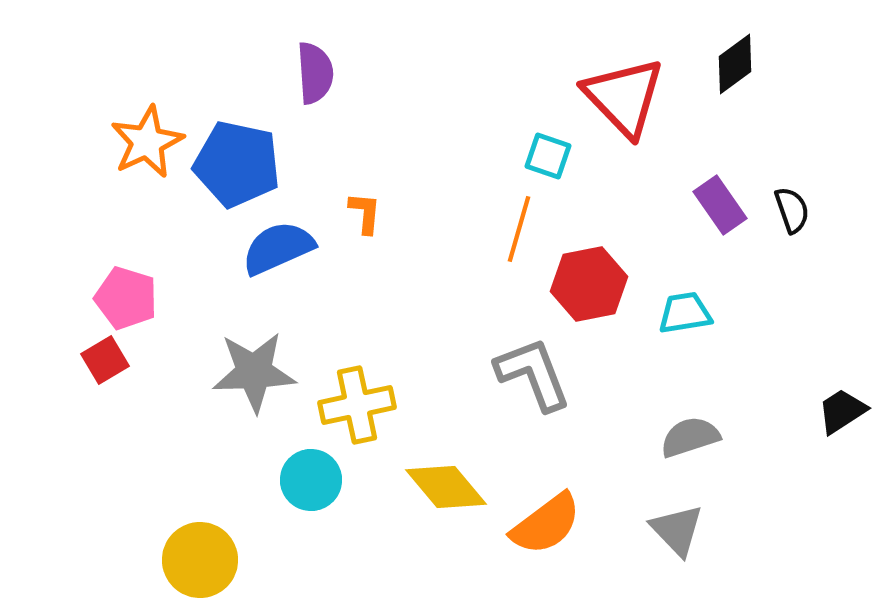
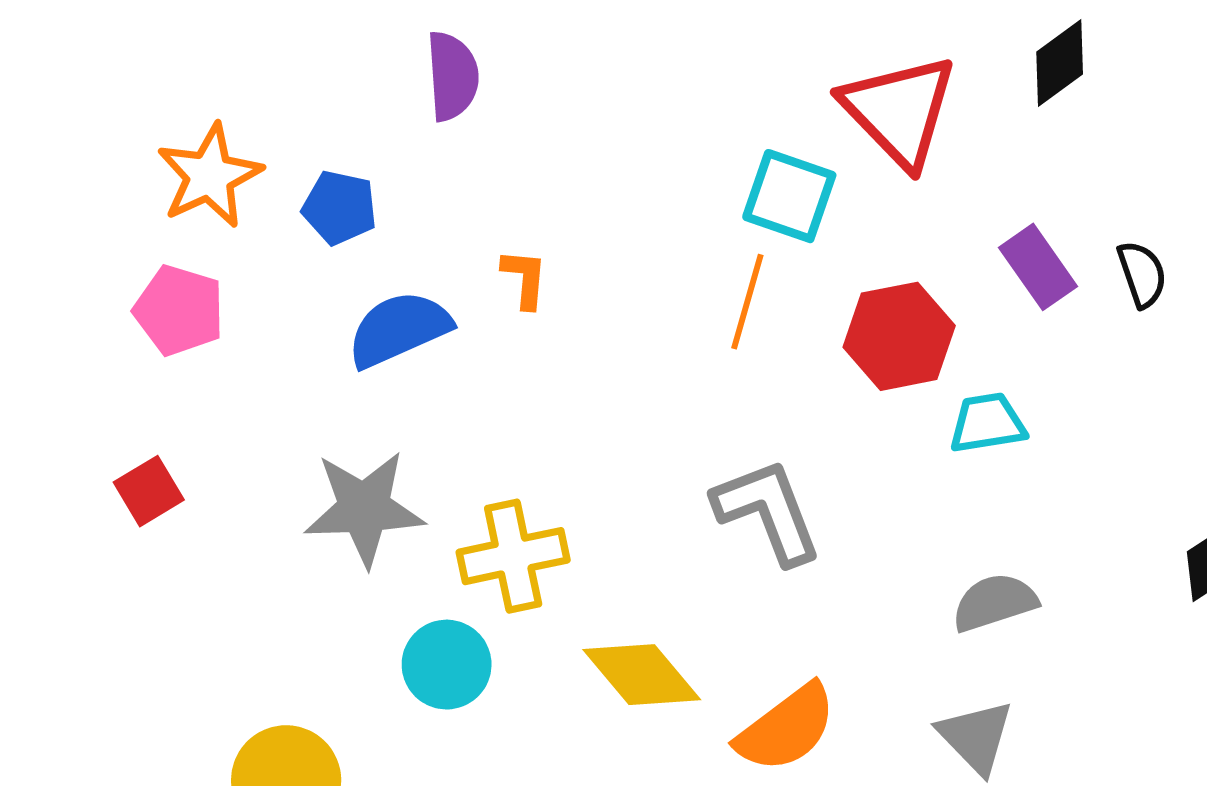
cyan square: (548, 156) -> (789, 196), size x1.4
blue pentagon: (237, 164) -> (340, 208), size x0.6
red hexagon: (589, 284) -> (899, 336), moved
pink pentagon: (126, 298) -> (179, 310), moved

